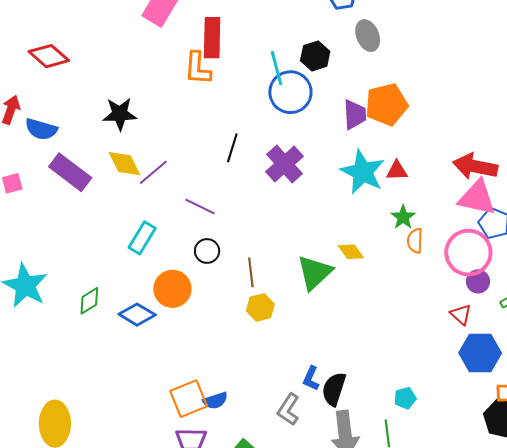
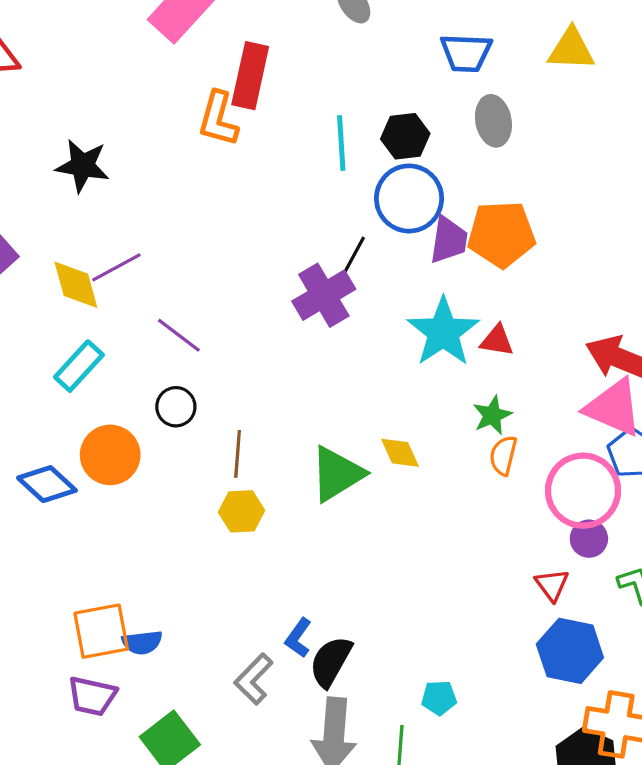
blue circle: (290, 92) -> (409, 198), moved
black line: (232, 148) -> (352, 258), moved
yellow diamond: (125, 164) -> (76, 285), moved

